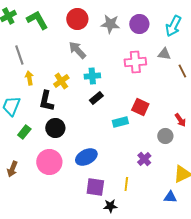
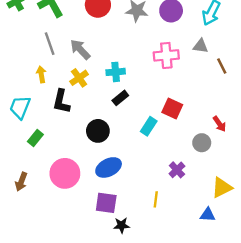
gray arrow: (77, 50) -> (80, 50), moved
gray line: (19, 55) -> (50, 44), moved
cyan rectangle: (120, 122) -> (149, 126), turned -42
black circle: (55, 128) -> (98, 131), moved
purple square: (95, 187) -> (106, 203), moved
black star: (110, 206) -> (122, 225), moved

